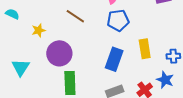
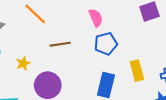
brown line: (75, 16) -> (60, 44), turned -36

